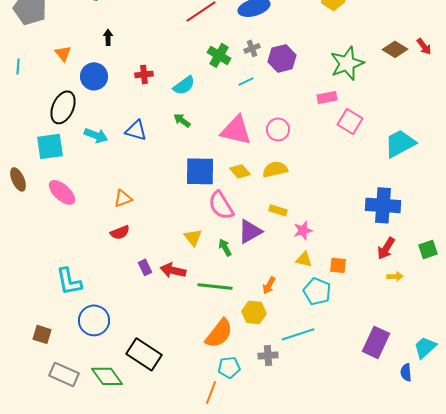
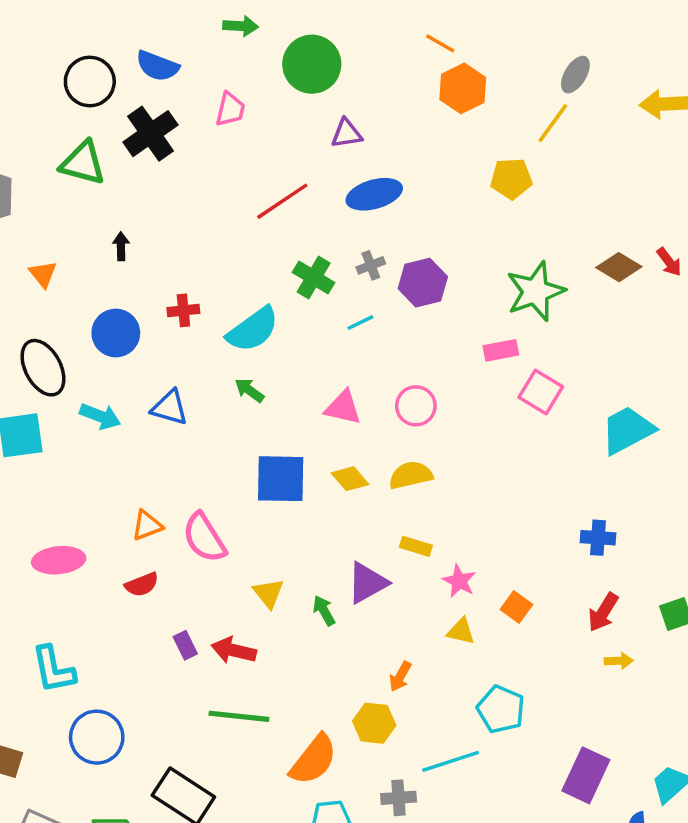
blue circle: (94, 76) -> (116, 333), moved
cyan semicircle: (184, 85) -> (253, 330), size x1.4
black ellipse: (63, 107) -> (43, 368), turned -52
pink triangle: (236, 130) -> (343, 408), size x0.7
pink ellipse: (62, 192) -> (59, 560), moved, turned -48
pink semicircle: (221, 205) -> (204, 538), moved
blue cross: (383, 205) -> (598, 538), size x0.6
pink star: (303, 230) -> (459, 581), turned -30
orange square: (338, 265) -> (516, 607), moved, turned 30
green line: (215, 286) -> (239, 716), moved
cyan pentagon: (317, 291) -> (501, 709), moved

